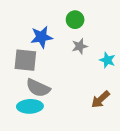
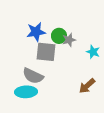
green circle: (75, 20) -> (59, 36), moved
gray square: (25, 60) -> (46, 52), moved

